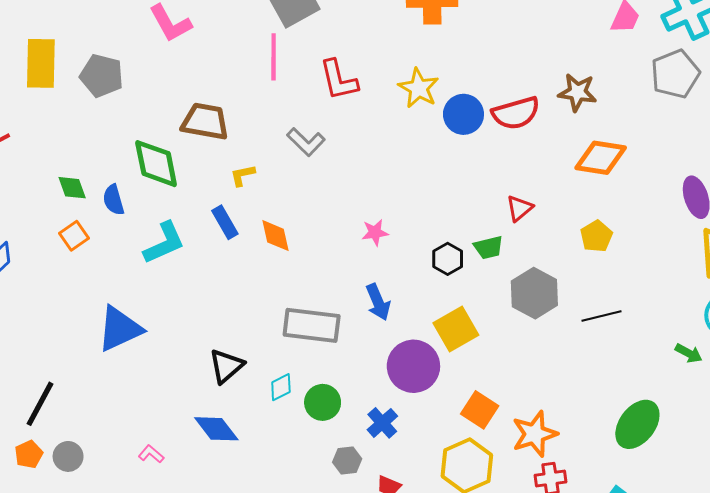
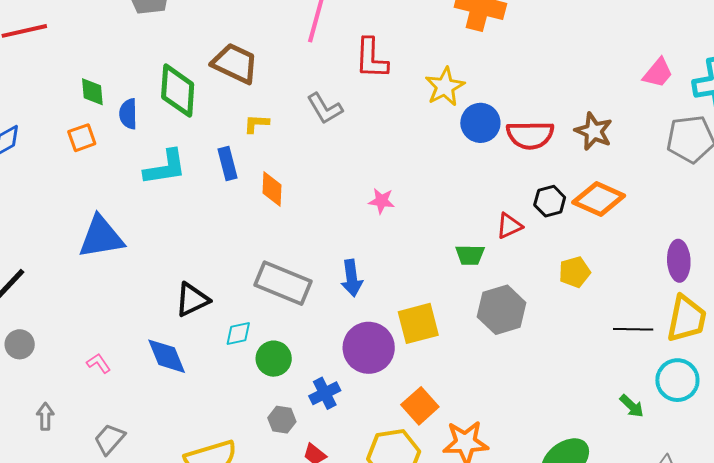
pink star: (375, 232) -> (382, 201), moved
black hexagon: (448, 259) -> (550, 201), moved
black line: (602, 316) -> (633, 329), moved

